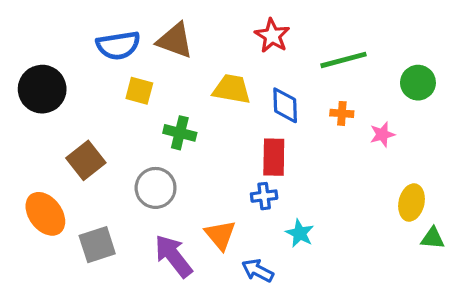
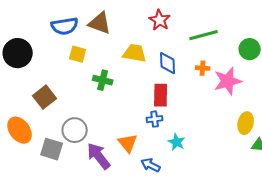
pink star: (382, 134) -> (228, 81), size x1.8
gray circle: (156, 188) -> (75, 130), moved
gray square: (97, 245) -> (52, 149), turned 35

